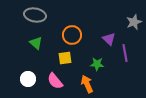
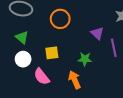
orange circle: (72, 35) -> (60, 19), moved
white circle: (28, 79) -> (23, 59), moved

